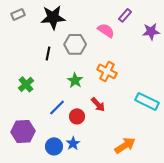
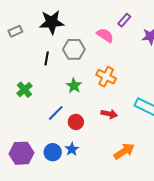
gray rectangle: (18, 14) -> (15, 31), moved
red arrow: (98, 104) -> (109, 114), moved, turned -35
purple hexagon: (23, 131) -> (21, 153), moved

